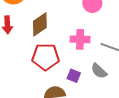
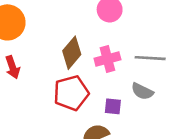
brown diamond: (40, 24) -> (72, 53), moved

